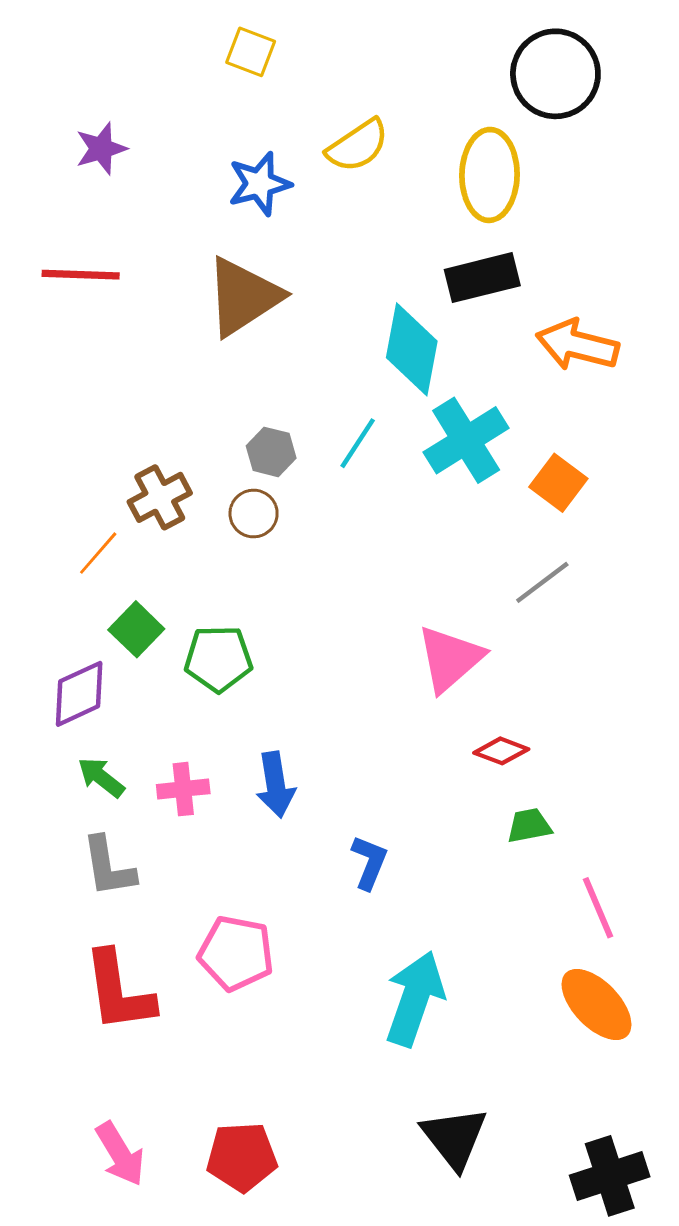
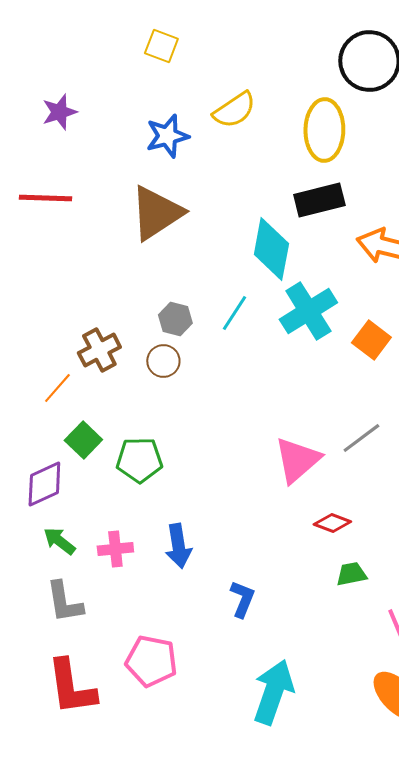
gray line: (542, 582) -> (361, 438), moved

